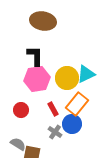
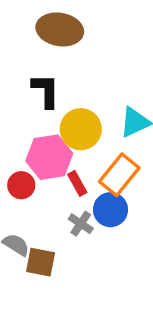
yellow circle: (67, 78) -> (81, 129), moved
pink hexagon: (37, 79) -> (49, 157), moved

